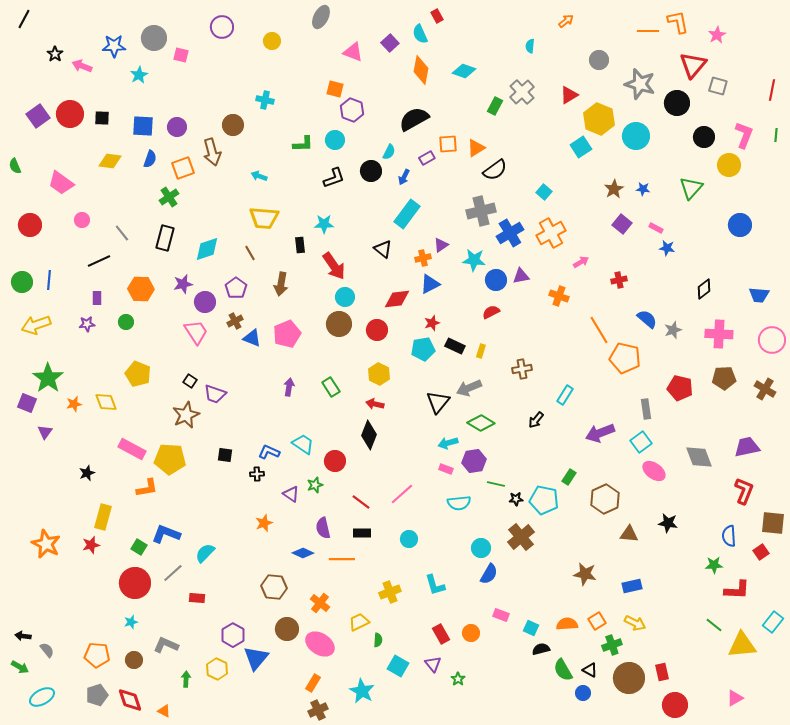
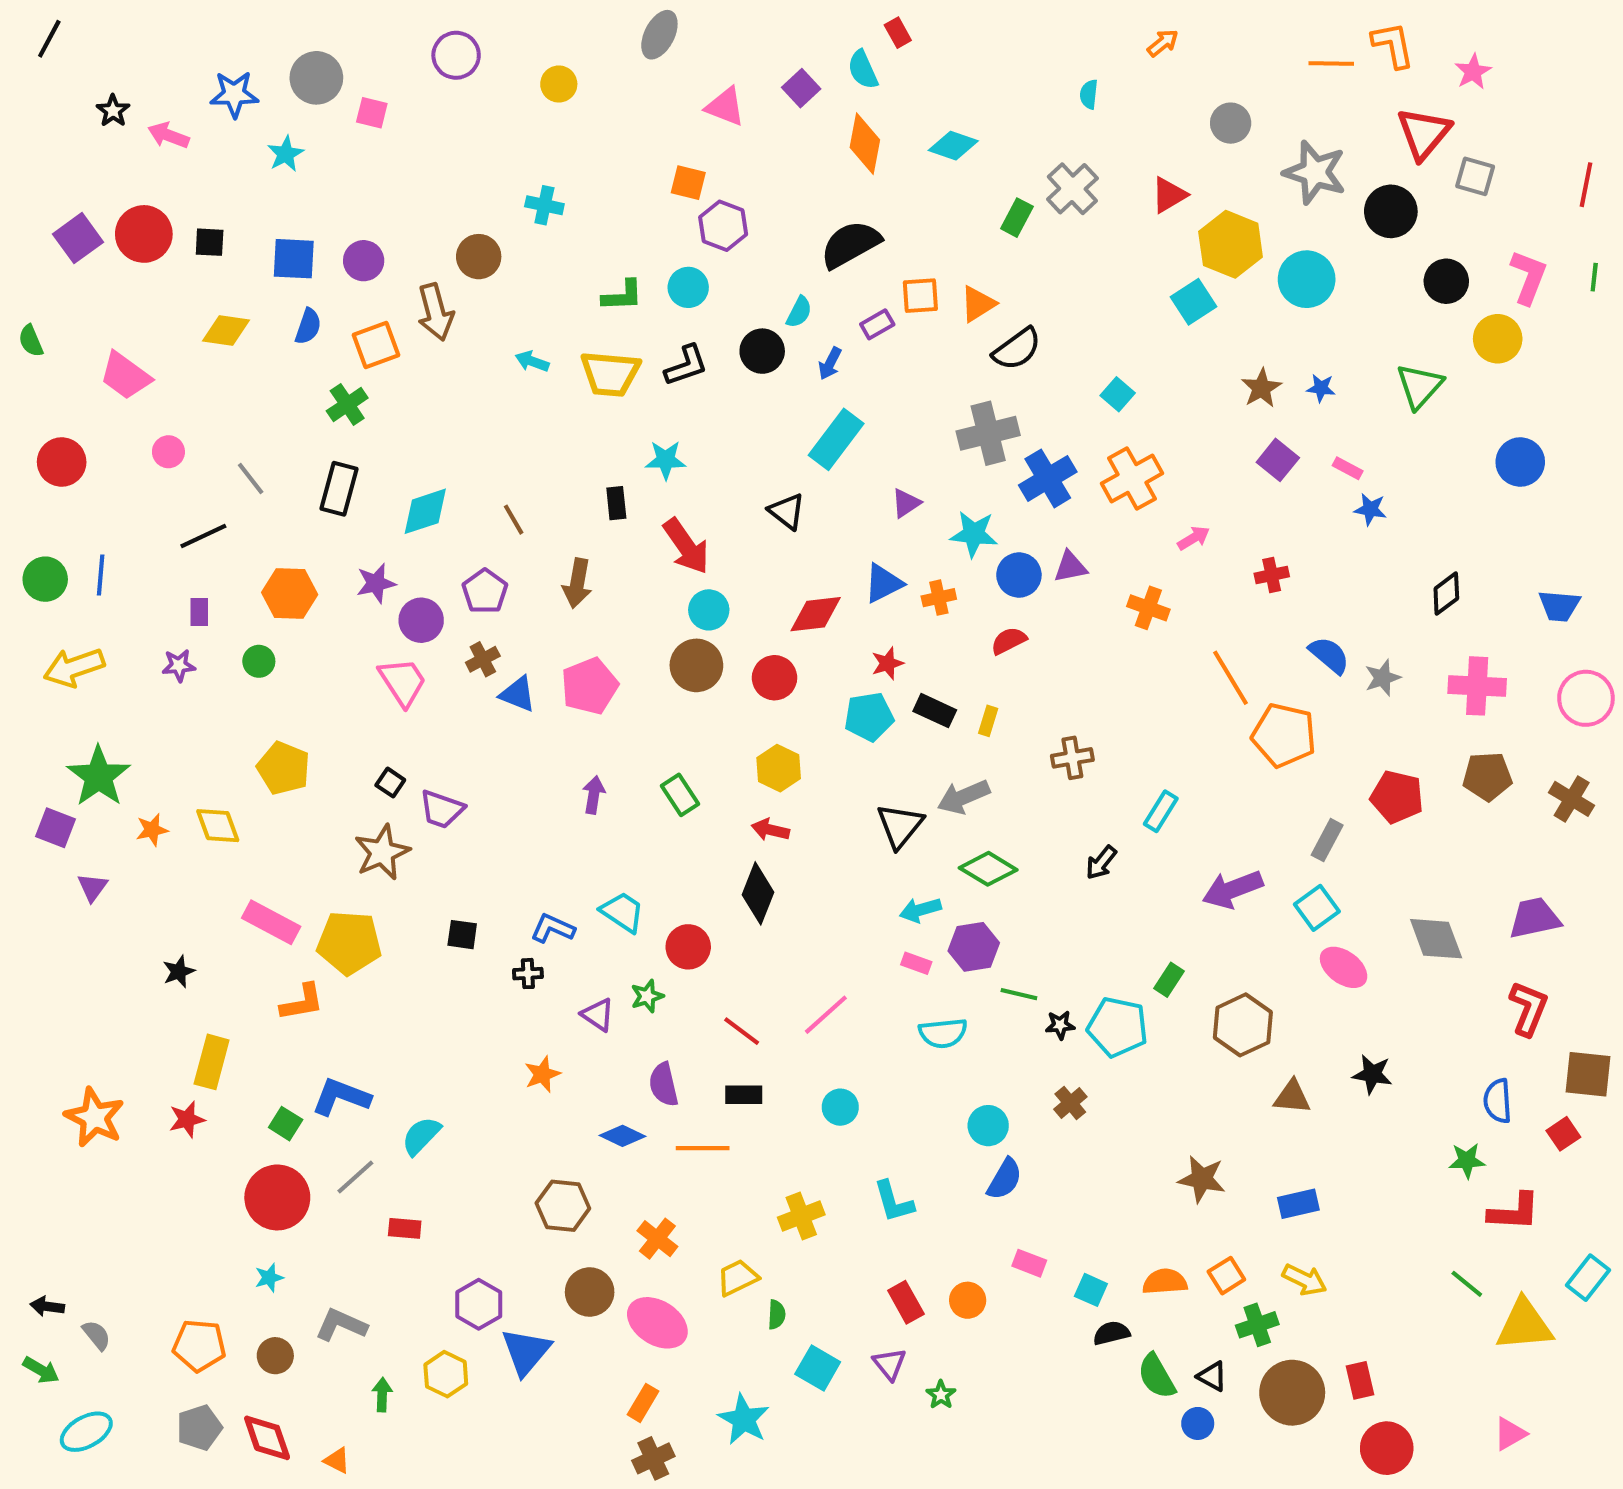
yellow trapezoid: (264, 218) -> (610, 374), moved
orange cross: (423, 258) -> (939, 598), moved
gray rectangle: (646, 409) -> (1327, 840), turned 36
brown cross: (521, 537) -> (1070, 1103), size x0.6

